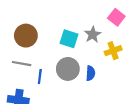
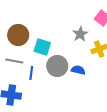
cyan square: (69, 39) -> (42, 47), moved
blue semicircle: (90, 73) -> (78, 70), turned -80

